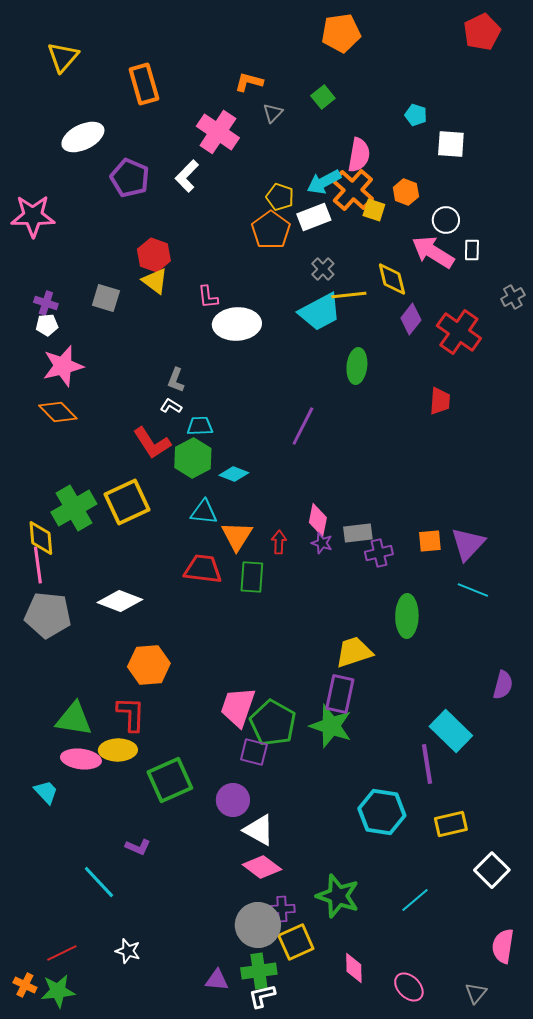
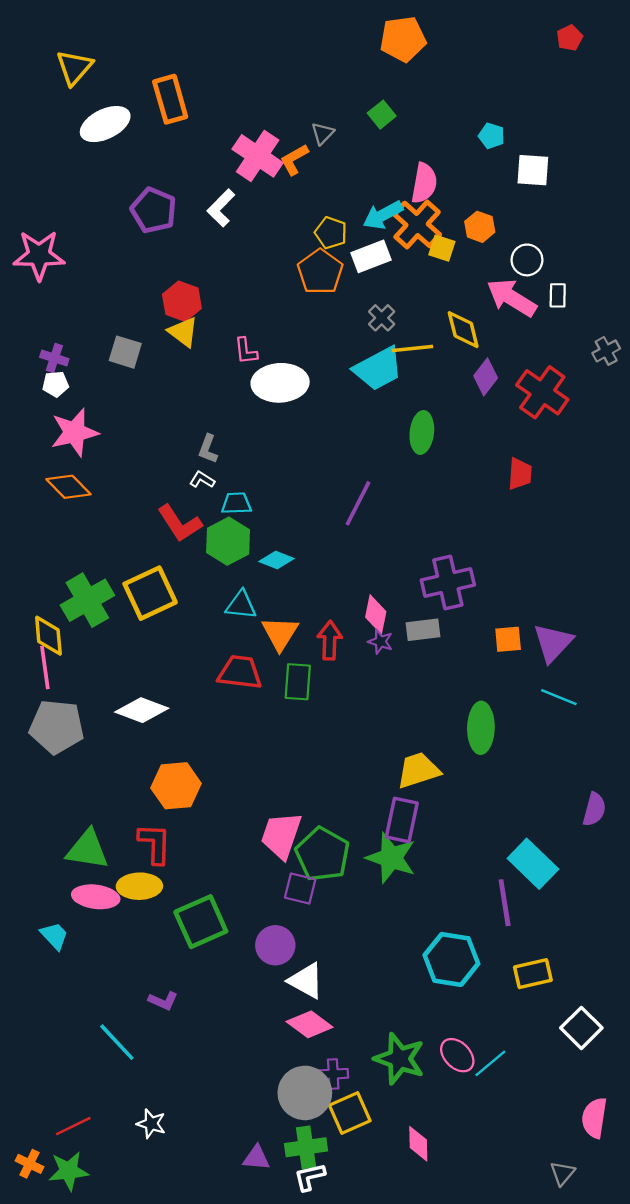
red pentagon: (482, 32) -> (570, 38), size x0.6
orange L-shape: (249, 82) -> (294, 159), moved, turned -44
white ellipse: (83, 137) -> (105, 124), moved
red arrow: (279, 542) -> (330, 640), size x1.4
purple cross: (379, 553) -> (448, 583), moved, size x1.6
pink ellipse: (409, 987) -> (457, 1055), moved

